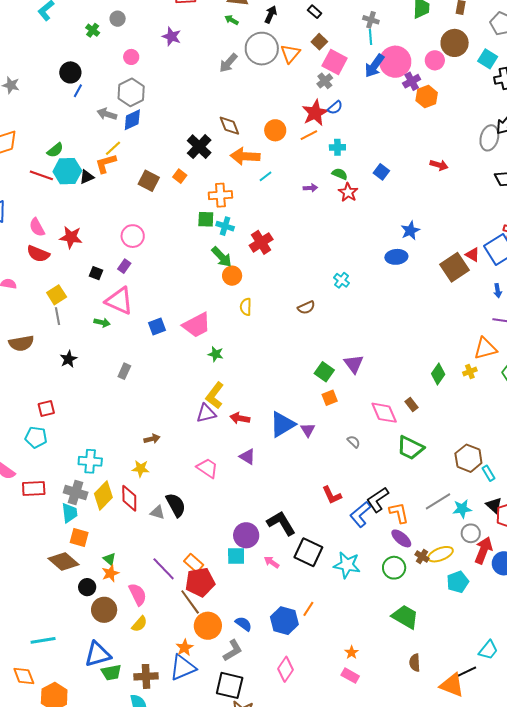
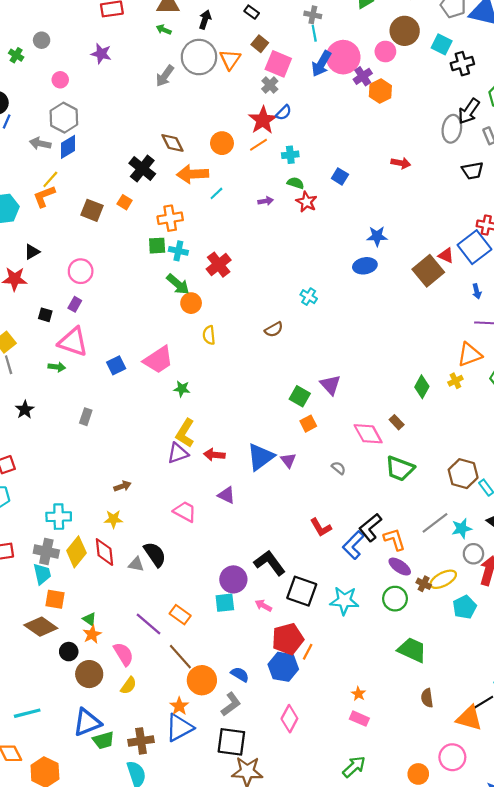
black triangle: (87, 177) -> (32, 252), moved
blue star: (410, 231) -> (377, 236), turned 30
red pentagon: (200, 582) -> (288, 639), moved

